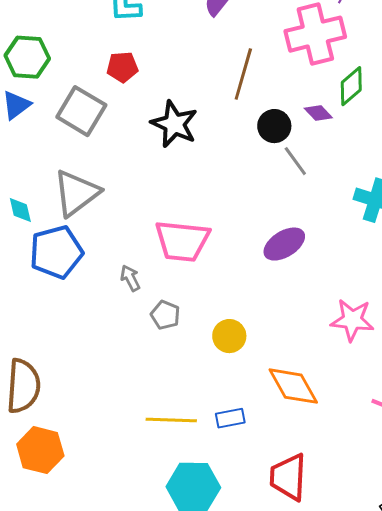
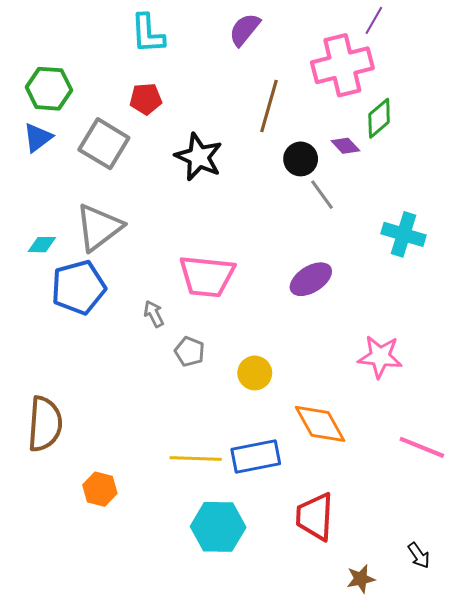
cyan diamond: (20, 210) -> (42, 245), turned -76
blue rectangle: (230, 418) -> (256, 457), size x1.6
orange hexagon: (40, 450) -> (100, 489), moved, size x0.7

